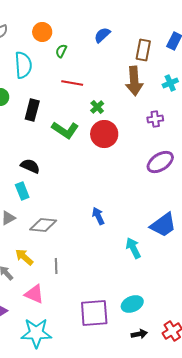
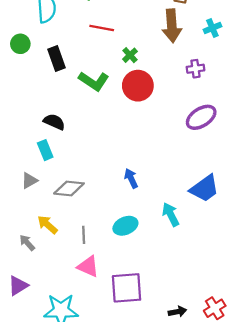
black rectangle: (32, 110) -> (56, 59), turned -35
pink triangle: (34, 294) -> (88, 266), moved
cyan ellipse: (132, 304) -> (125, 226), moved

